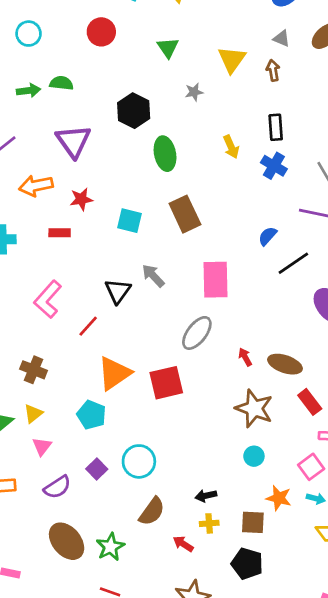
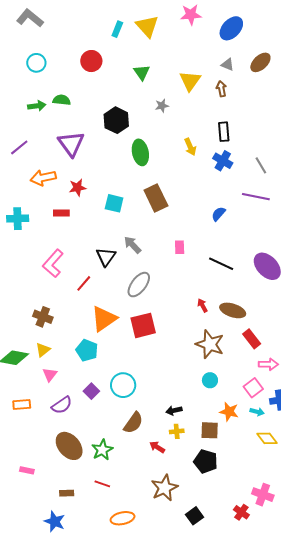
black line: (293, 263) -> (221, 264), moved, turned 60
pink rectangle: (216, 280) -> (180, 247), size x0.5
gray ellipse: (197, 333) -> (139, 285), moved

